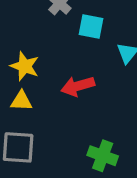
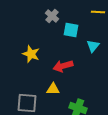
yellow triangle: (21, 101) -> (53, 89), moved

